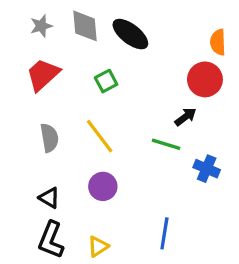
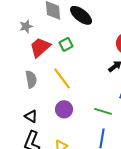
gray star: (41, 26) -> (26, 26), moved
red trapezoid: (43, 75) -> (40, 47), moved
green line: (166, 144) -> (103, 111), moved

